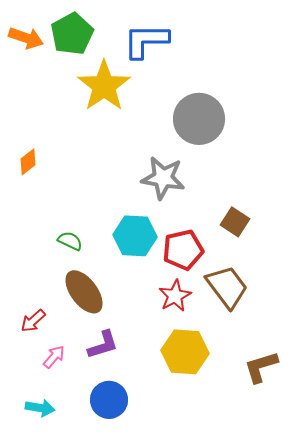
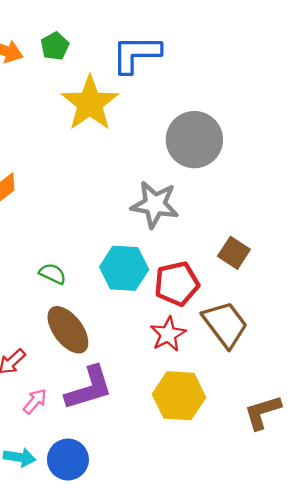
green pentagon: (72, 34) -> (55, 46), size x0.6
purple L-shape: (103, 345) -> (89, 388), size x1.4
blue circle: (109, 400) -> (68, 460), moved

